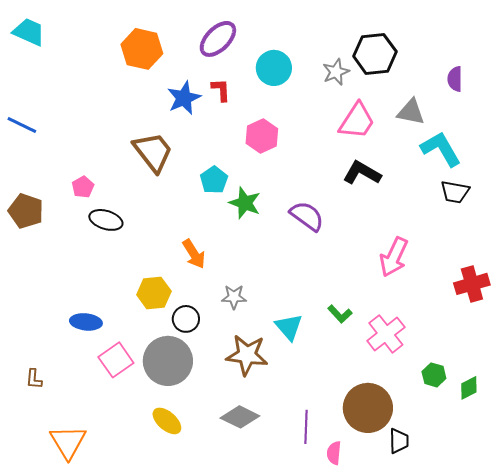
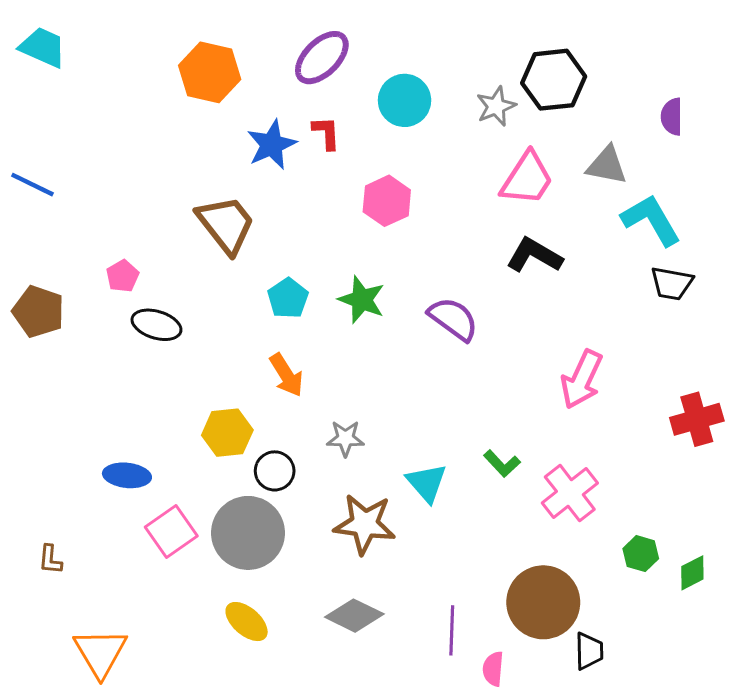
cyan pentagon: (214, 180) -> (288, 298), moved

